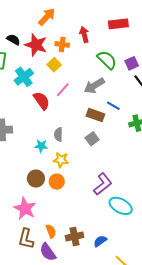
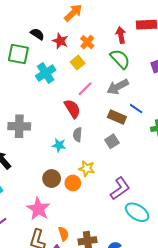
red arrow: (84, 35) -> (121, 35), moved
orange cross: (62, 44) -> (87, 42), turned 32
red star: (36, 45) -> (60, 41), size x0.7
green semicircle: (107, 60) -> (120, 59), moved
red semicircle: (42, 101) -> (72, 109), moved
yellow star: (61, 160) -> (87, 169), moved

